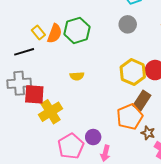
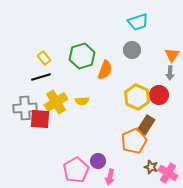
orange semicircle: (55, 34) -> (105, 70), moved
black line: (24, 52) -> (41, 77), moved
yellow cross: (51, 112) -> (56, 102), moved
brown star: (148, 133) -> (151, 167), moved

